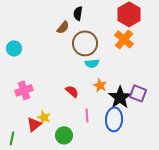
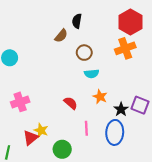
orange cross: (124, 39) -> (125, 48), turned 30
brown circle: (85, 43) -> (84, 53), size x0.6
black star: (120, 97) -> (121, 109), size x0.6

